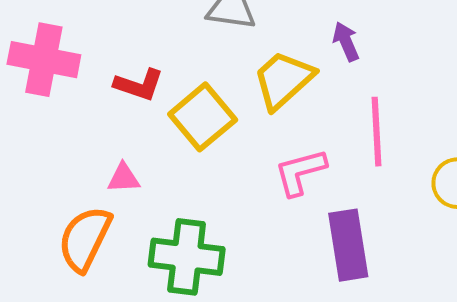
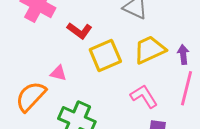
purple arrow: (346, 42) -> (183, 54), moved
pink L-shape: (300, 172) -> (144, 96), turned 56

